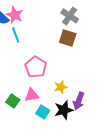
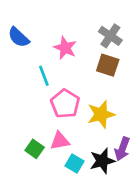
pink star: (15, 15) -> (65, 48), moved
cyan line: (16, 35) -> (44, 76), moved
yellow star: (61, 87) -> (101, 114), moved, size x1.5

